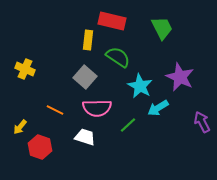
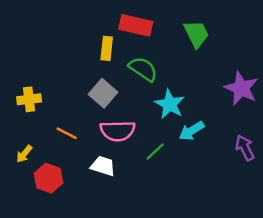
yellow cross: (25, 69) -> (29, 99), moved, turned -30
purple star: (180, 77) -> (241, 88), moved

